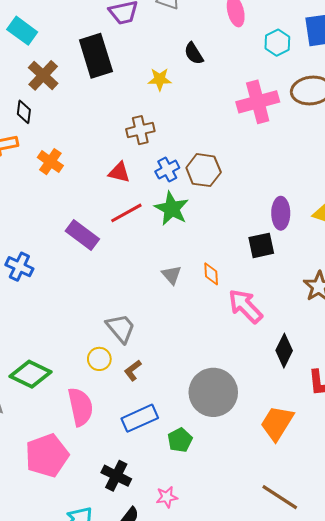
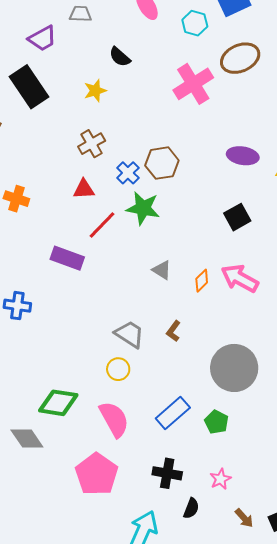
purple ellipse: (281, 213) -> (243, 156), moved, turned -64
orange diamond: (211, 274) -> (202, 281), moved, turned 65
brown L-shape: (133, 370) -> (173, 331), moved

